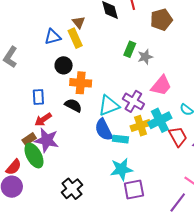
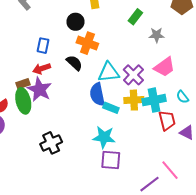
green rectangle: (130, 49) -> (135, 17), moved

